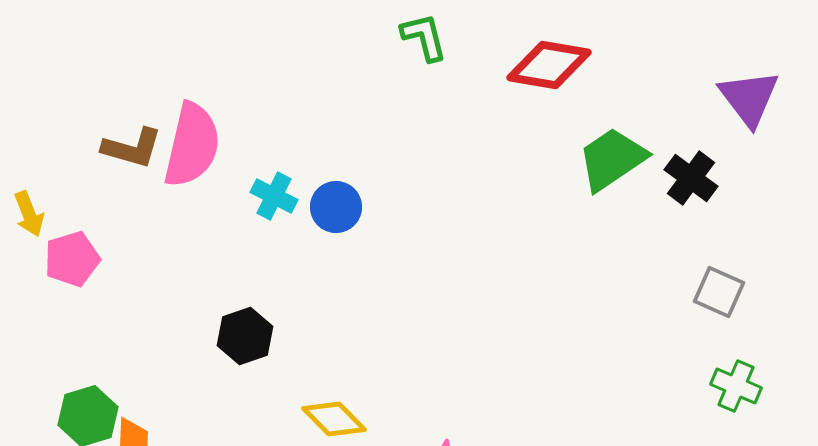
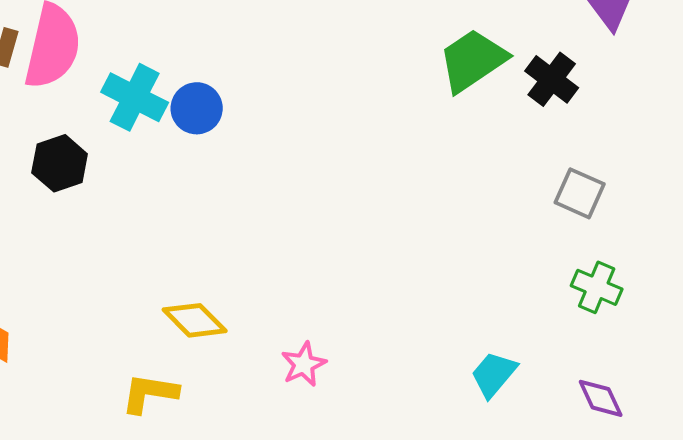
cyan cross: (274, 196) -> (135, 97), size x1.4
black hexagon: (245, 336) -> (60, 163), moved

